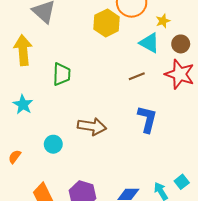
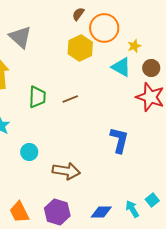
brown line: (137, 76) -> (70, 99), moved
brown arrow: (92, 126) -> (66, 171), moved
cyan circle: (53, 144) -> (29, 152), moved

